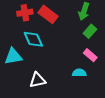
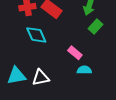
pink rectangle: (90, 55) -> (75, 53), moved
cyan triangle: (13, 56) -> (16, 76), moved

